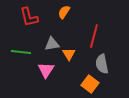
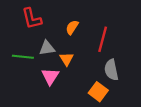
orange semicircle: (64, 12) -> (72, 27), moved
gray triangle: (52, 44) -> (47, 48), moved
orange triangle: (69, 54) -> (67, 59), moved

